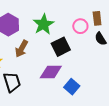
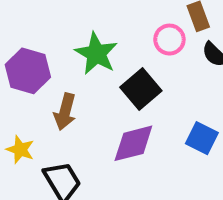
blue square: (72, 87) -> (202, 138), moved

